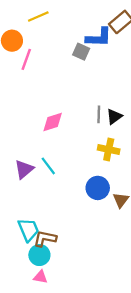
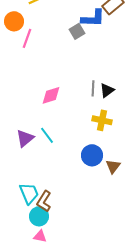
gray square: (81, 52) -> (77, 31), turned 35
brown L-shape: (45, 239) -> (44, 201), turned -70

